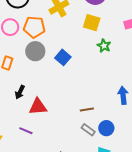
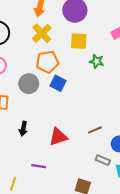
orange pentagon: (34, 27) -> (47, 62), moved
red triangle: (38, 107) -> (58, 137), moved
gray rectangle: (88, 130) -> (103, 160), moved

